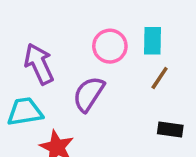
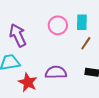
purple semicircle: (89, 94) -> (56, 72), moved, turned 55

